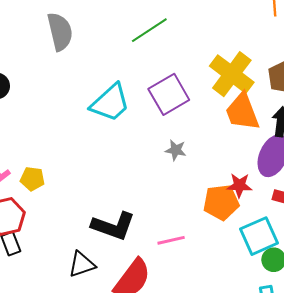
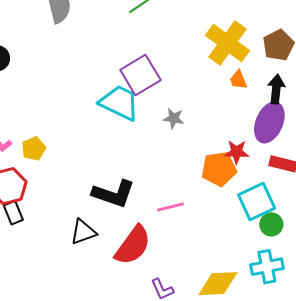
purple square: (169, 94) -> (140, 75), moved
cyan trapezoid: (110, 103) -> (119, 103), moved, turned -111
orange trapezoid: (242, 112) -> (238, 80), size x0.5
yellow pentagon: (32, 179) -> (34, 149), turned -30

